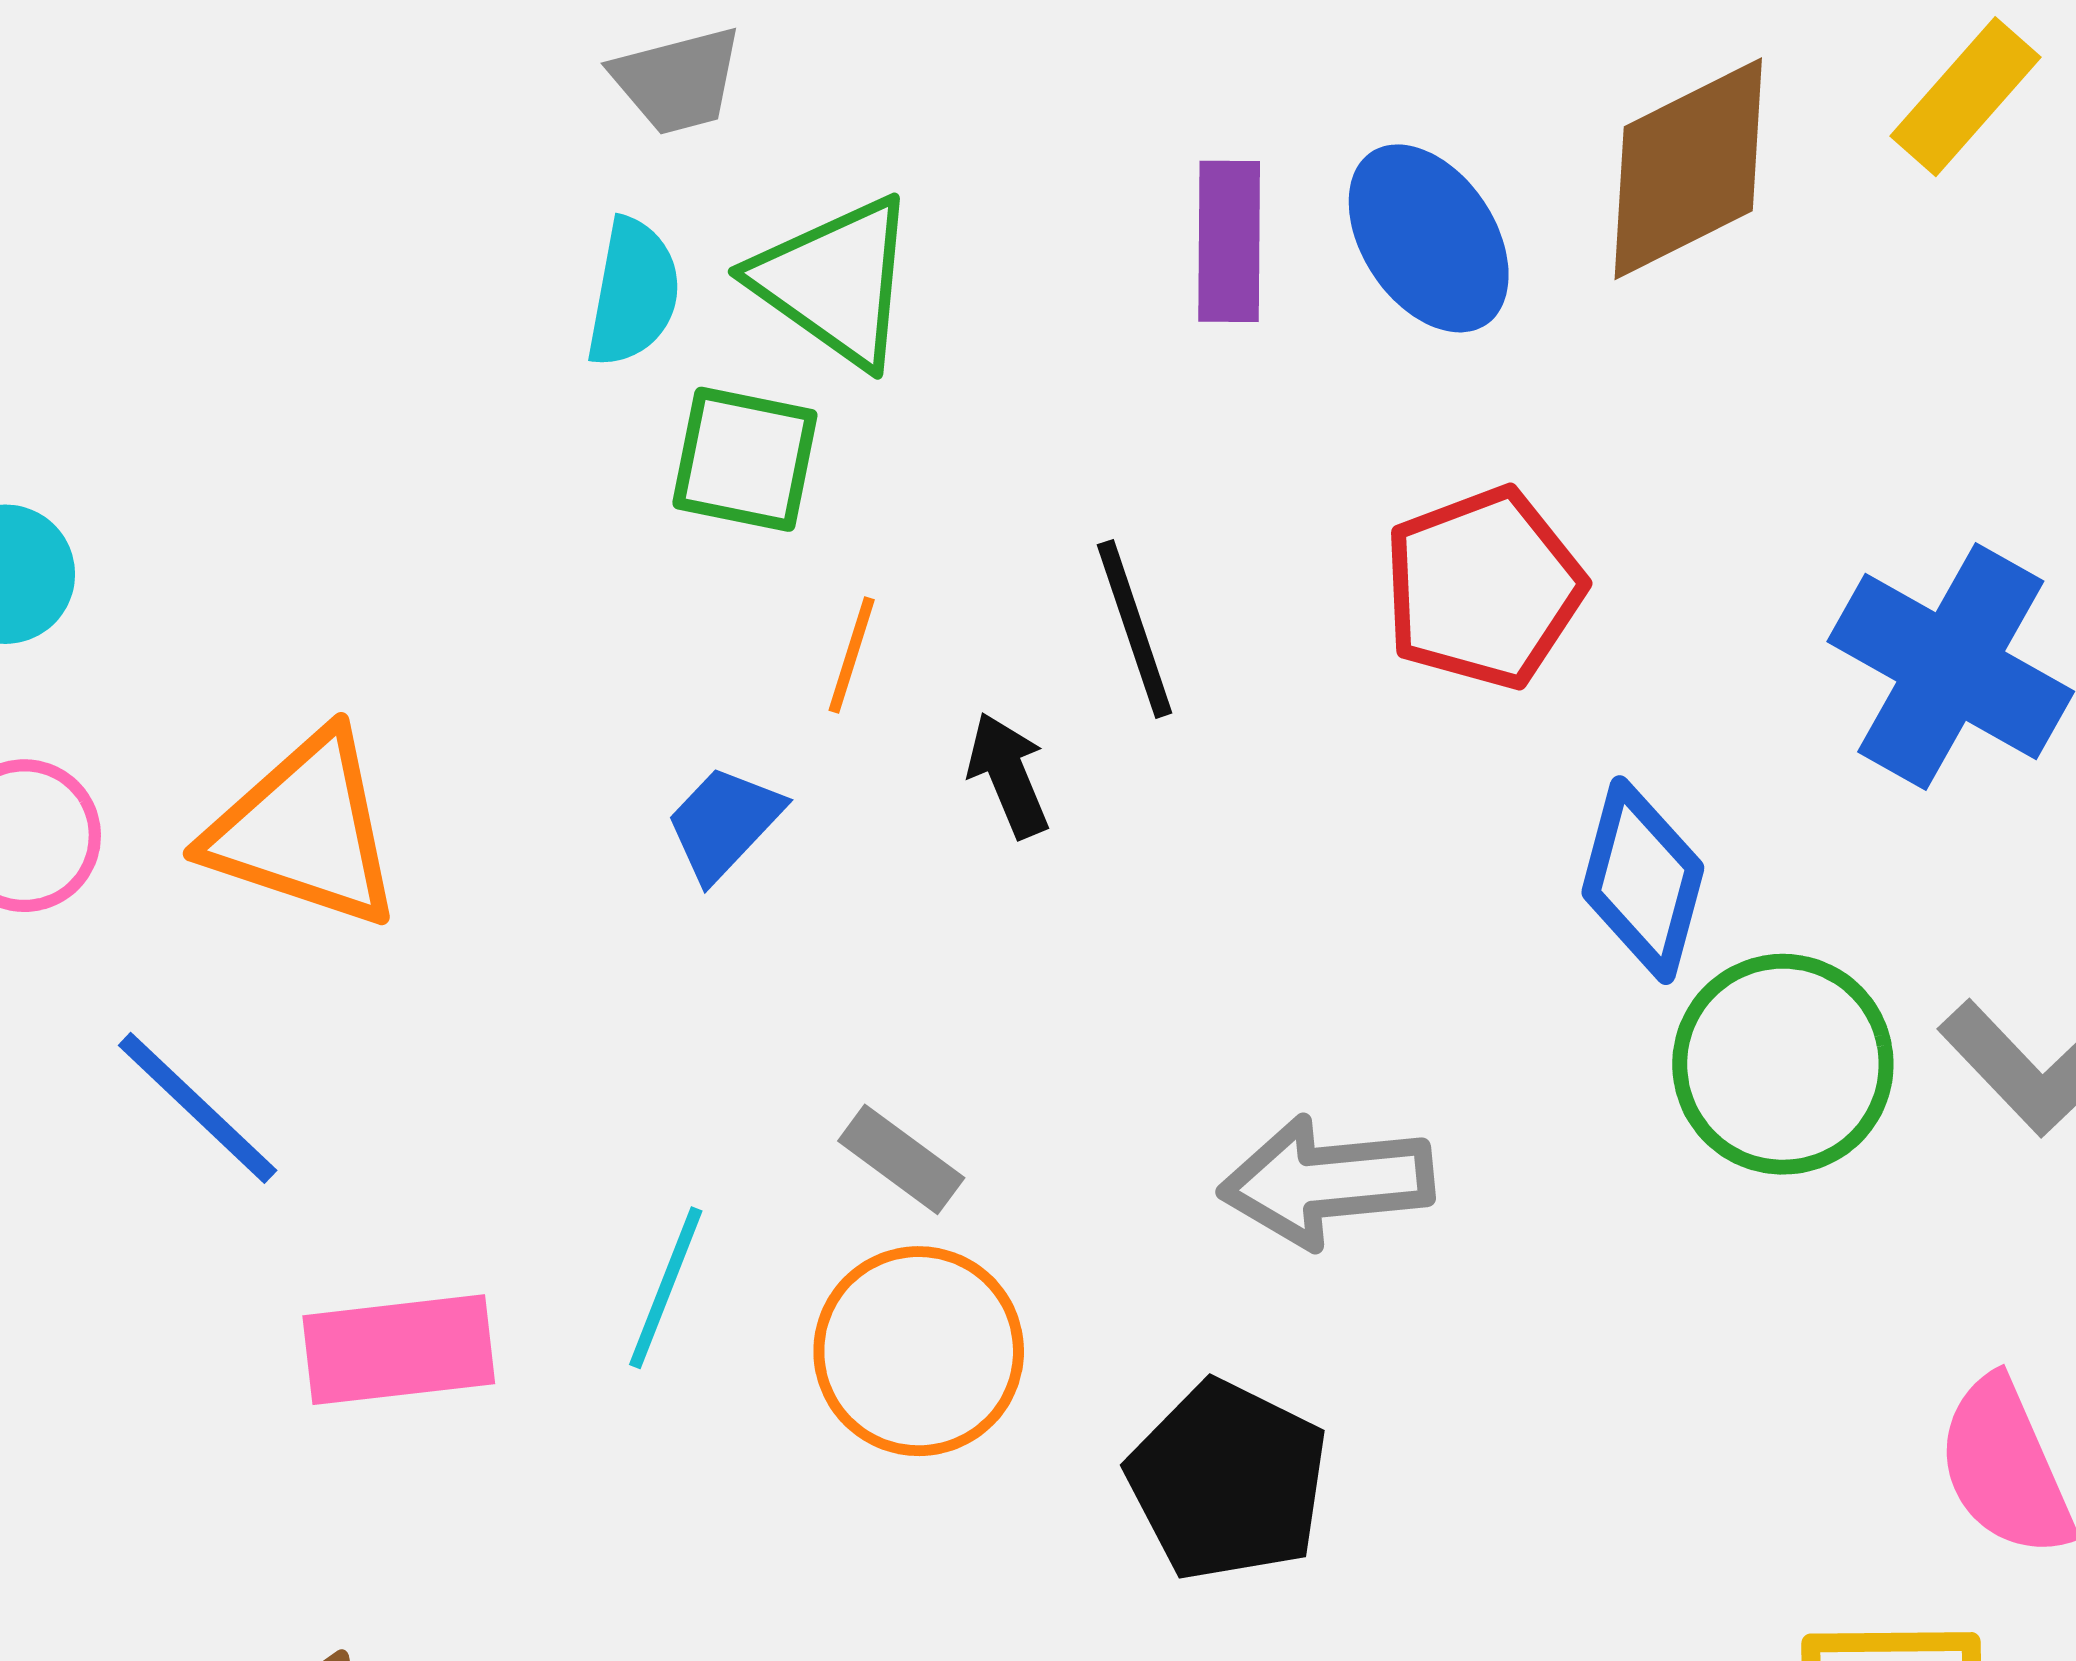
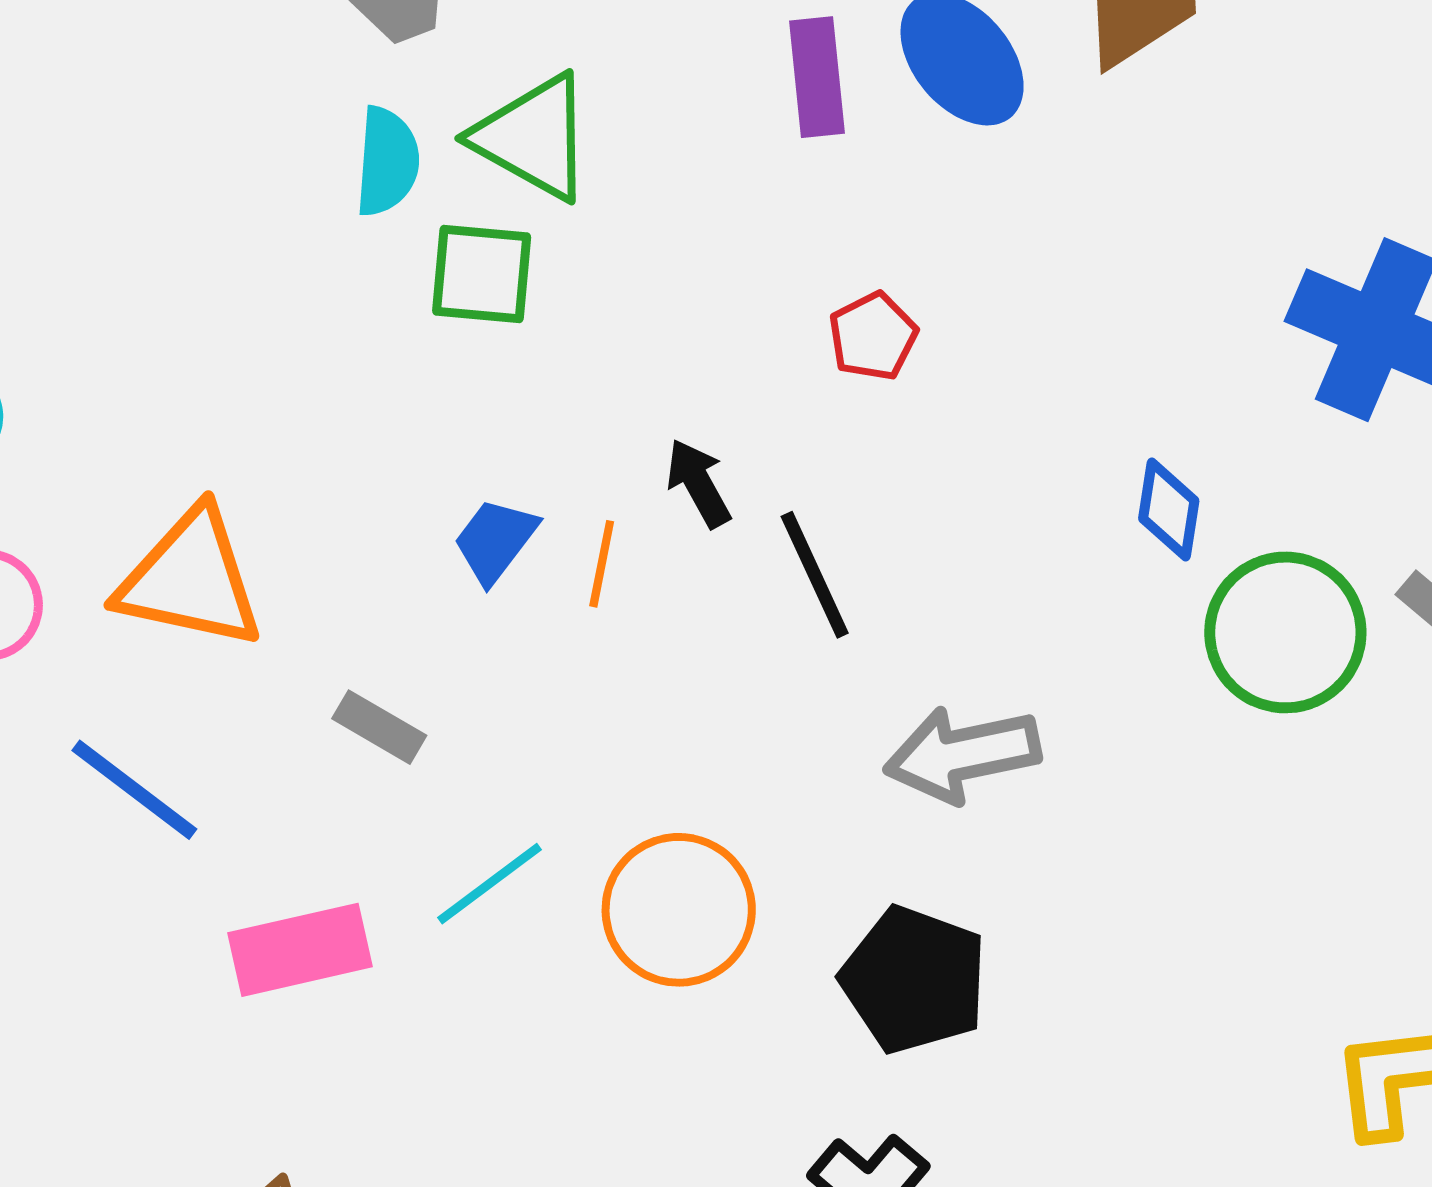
red pentagon: (1483, 588) -> (873, 336), moved, size x0.6
black line: (1135, 629) -> (815, 575), moved
orange line: (852, 655) -> (602, 564), moved
blue diamond: (1643, 880) -> (1169, 510), size x0.7
gray rectangle: (901, 1159) -> (379, 727), moved
cyan line: (666, 1288) -> (490, 884), turned 38

